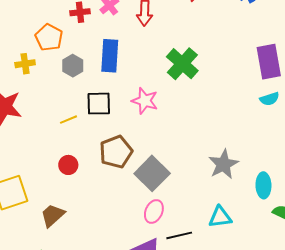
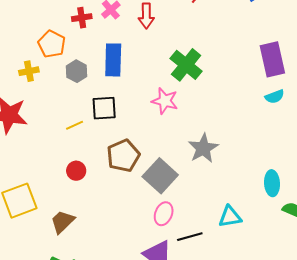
pink star: (145, 101) -> (165, 101), moved
gray star: (223, 164) -> (203, 148), moved

